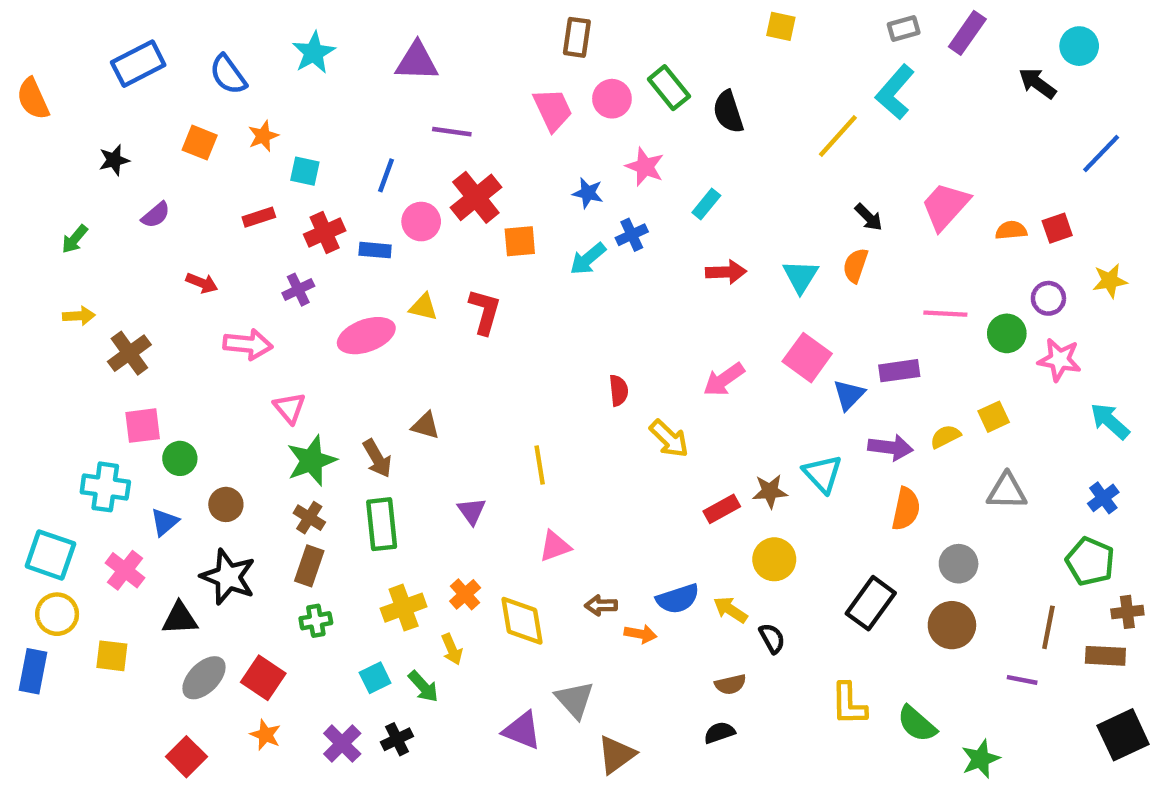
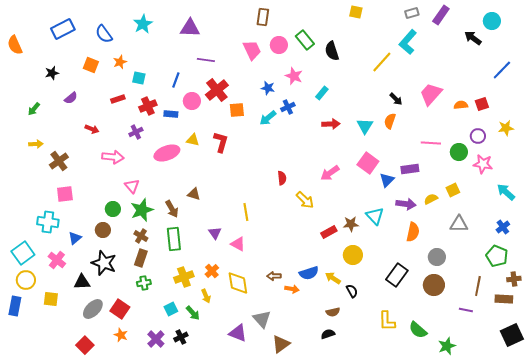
green circle: (180, 458) -> (113, 209), moved
pink triangle: (555, 546) -> (238, 244), moved, turned 49
cyan square: (50, 555) -> (23, 253), turned 35

